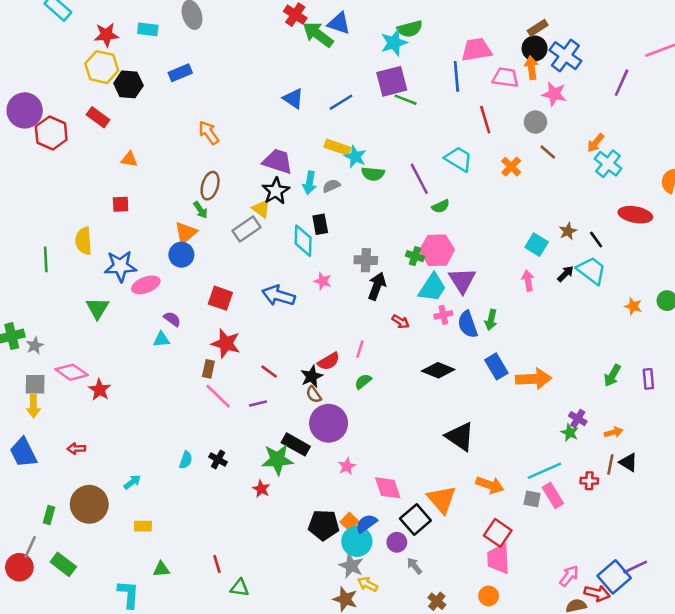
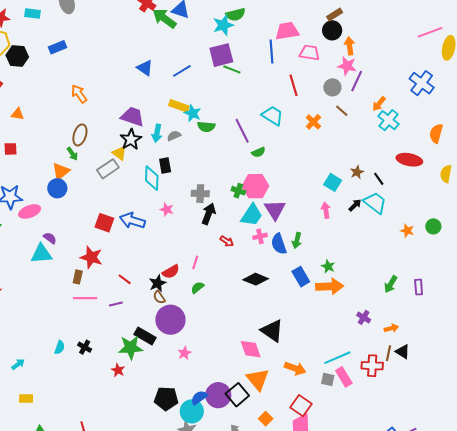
blue cross: (565, 56) -> (422, 83), moved
orange arrow: (532, 68) -> (350, 46), moved
purple line: (622, 83) -> (357, 81), moved
red square: (220, 298) -> (104, 223), moved
cyan triangle: (161, 339) -> (41, 254), size x1.6
pink line: (218, 396) -> (85, 298), turned -45
green star: (570, 433) -> (328, 266), moved
red cross: (589, 481) -> (372, 366), size x1.5
pink diamond: (388, 488) -> (251, 349), moved
orange square: (350, 522) -> (266, 419), moved
purple circle: (397, 542) -> (218, 395), moved, size x1.6

